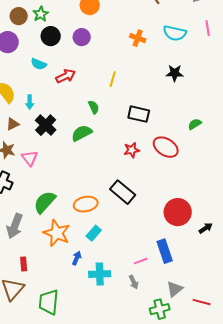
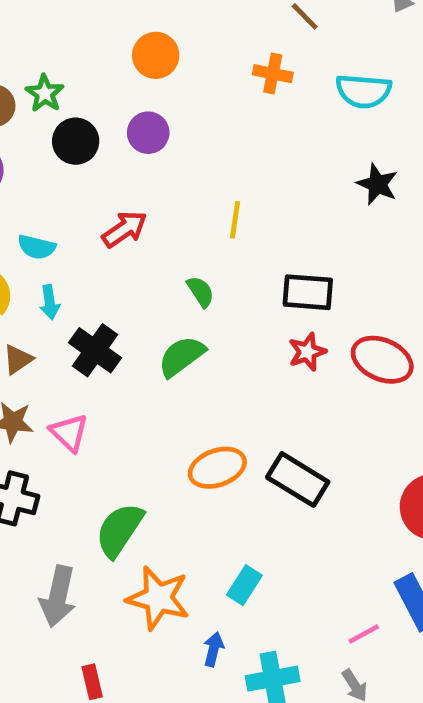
orange cross: (138, 38) -> (273, 74), moved
cyan semicircle: (39, 64) -> (37, 247), moved
black star: (175, 73) -> (377, 184), turned 30
red star: (132, 150) -> (307, 352), moved
orange ellipse: (86, 204) -> (217, 468), moved

